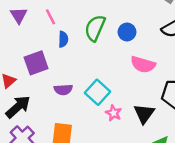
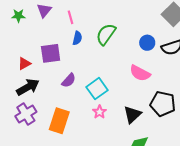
blue circle: (127, 32) -> (147, 43), moved
purple semicircle: (63, 90) -> (69, 80), turned -56
pink star: (114, 113) -> (99, 112), moved

